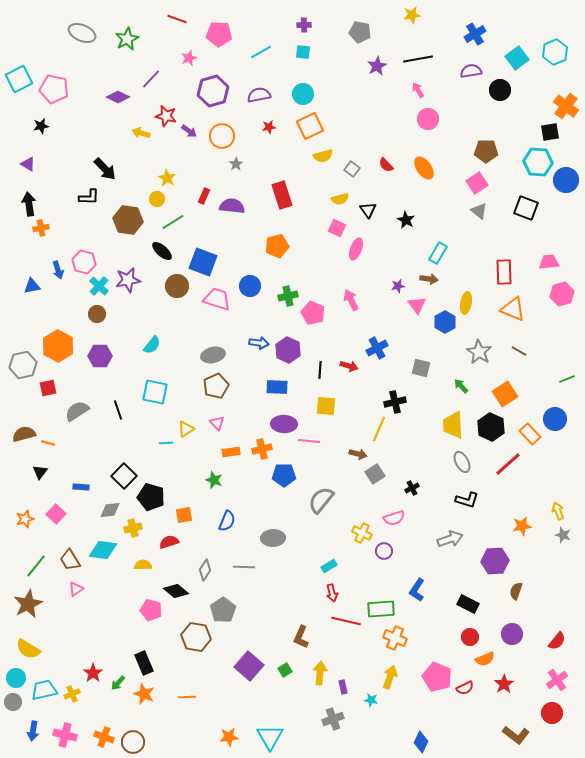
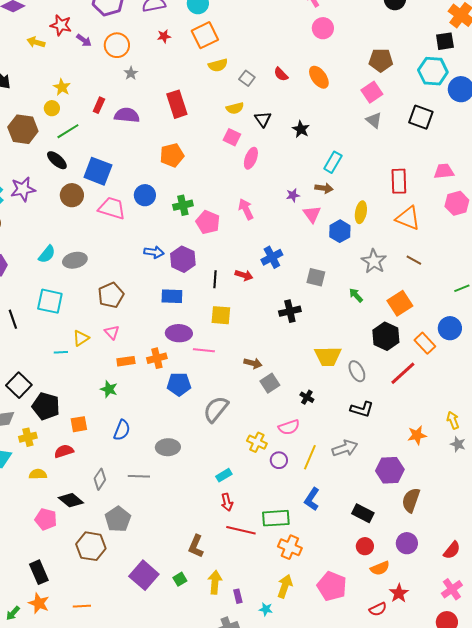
gray ellipse: (213, 355) -> (75, 260), moved
yellow trapezoid: (453, 425) -> (328, 356), moved, turned -88
yellow line: (379, 429) -> (310, 457), moved
black cross: (412, 488) -> (307, 397), turned -32
brown semicircle: (516, 591) -> (411, 500), size x1.4
green arrow: (118, 683) -> (13, 613), moved
red semicircle: (465, 688) -> (378, 609), moved

